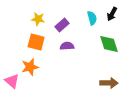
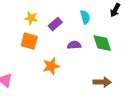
black arrow: (112, 14) -> (115, 10), moved
purple semicircle: (67, 46) -> (74, 45), moved
orange star: (30, 67) -> (51, 66), moved

